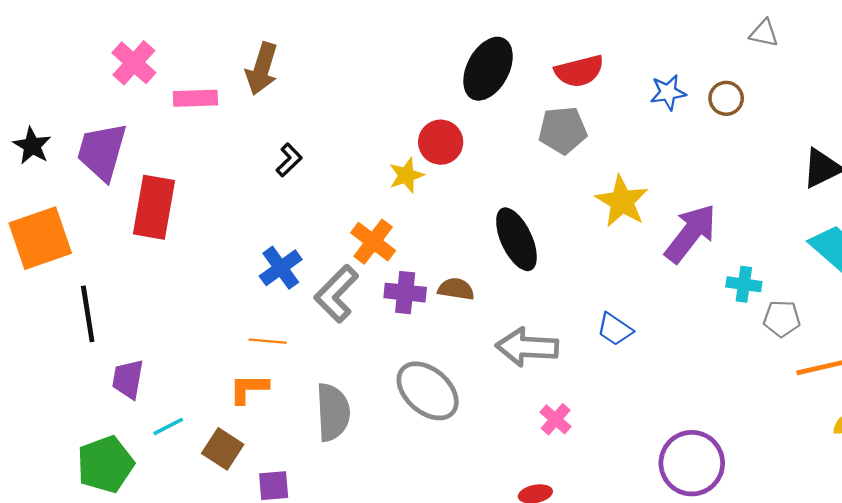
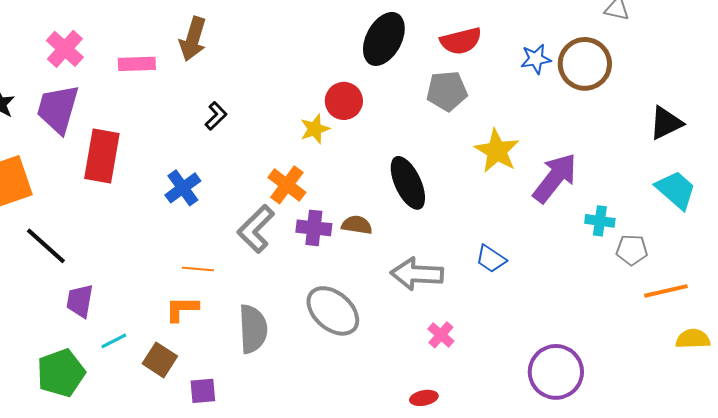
pink cross: (134, 63) -> (65, 49), moved
brown circle: (726, 98) -> (585, 64), size x1.8
blue cross: (281, 268) -> (183, 188), moved
black line: (88, 314) -> (46, 246), turned -39

